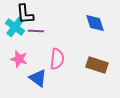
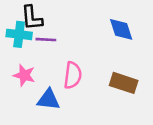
cyan cross: (15, 27) -> (19, 34), turned -30
blue triangle: (38, 78) -> (48, 100), turned -30

